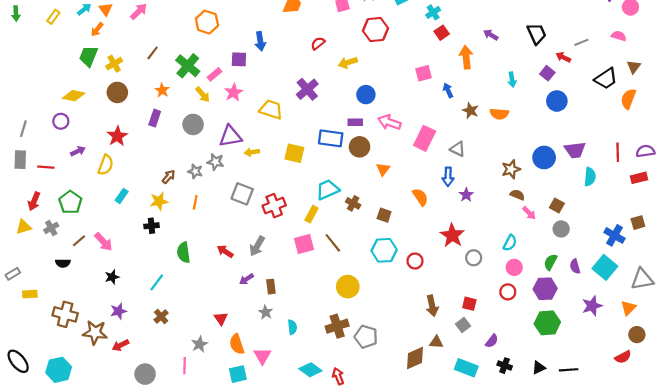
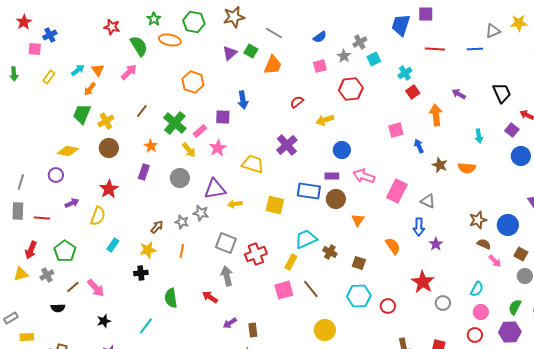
blue circle: (544, 158) -> (508, 225), moved
gray arrow: (257, 246) -> (227, 276), moved, turned 138

